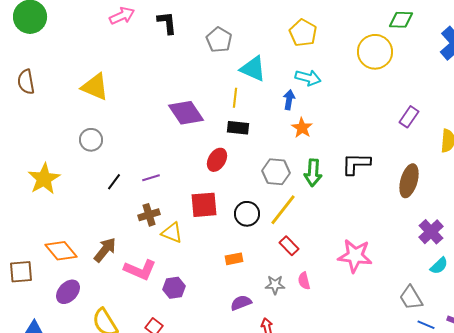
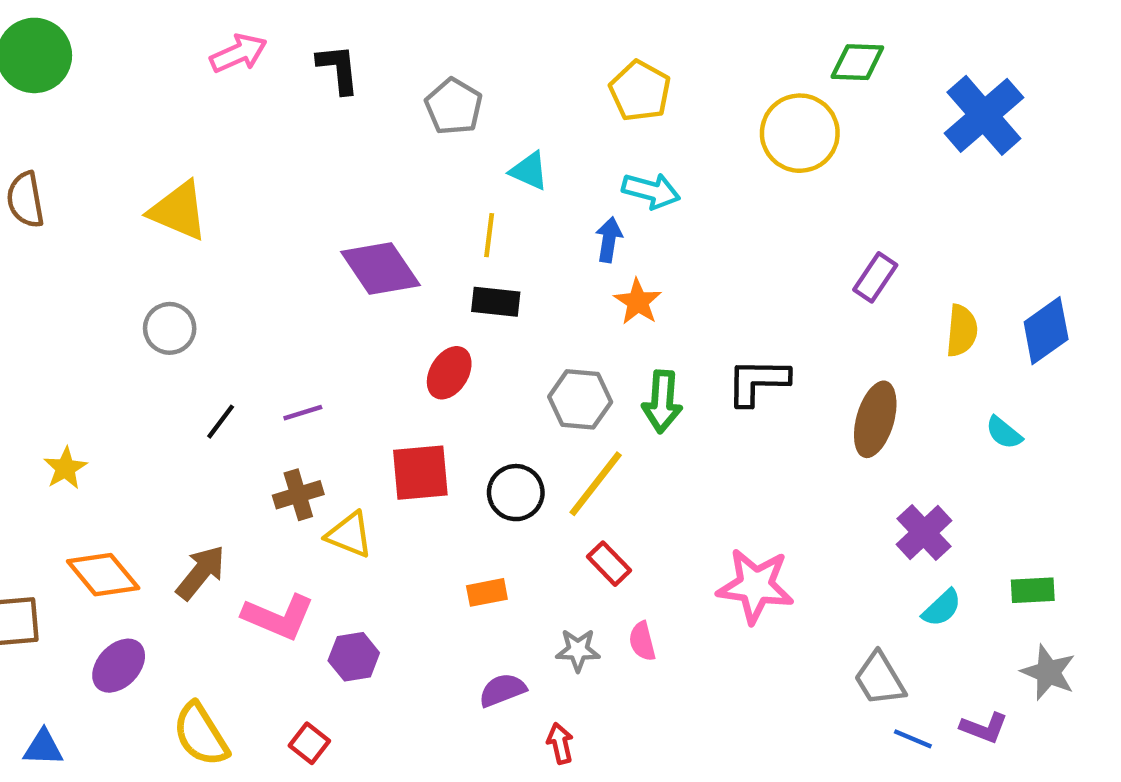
cyan triangle: (253, 69) -> (529, 171), size x0.7
yellow star: (44, 179) -> (65, 468), moved, size x0.6

